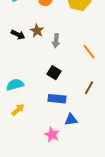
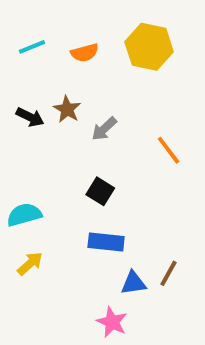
gray arrow: (56, 41) -> (104, 129), turned 40
brown line: (89, 88) -> (169, 273), moved
pink star: (52, 135) -> (112, 322), moved

